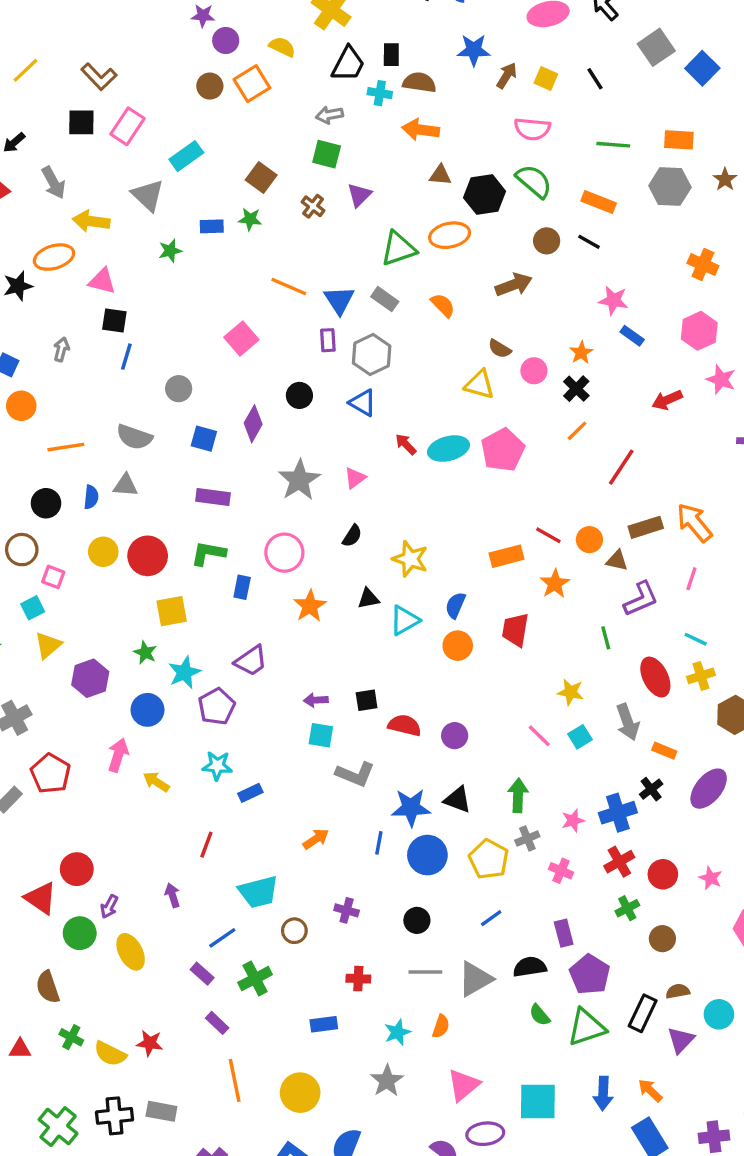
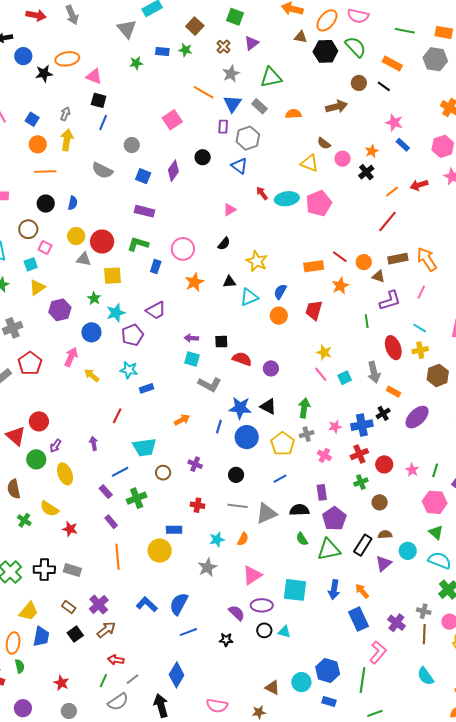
yellow arrow: (91, 221) -> (67, 140), moved, turned 85
orange ellipse: (450, 235) -> (327, 20), moved, turned -45
orange semicircle: (443, 305) -> (293, 114), turned -56
orange line: (577, 431) -> (392, 192), moved
orange line: (66, 447) -> (45, 172), moved
gray star: (299, 480) -> (231, 74), moved, size x0.7
gray triangle: (125, 485) -> (84, 259), moved
yellow star: (571, 692) -> (324, 352), moved
yellow semicircle: (110, 1054) -> (49, 509), moved
yellow circle: (300, 1093) -> (160, 551), moved
purple cross: (714, 1137) -> (396, 623), turned 36

